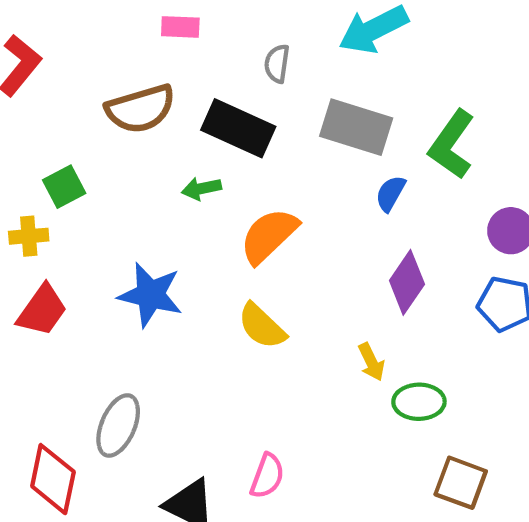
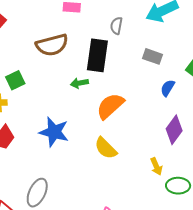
gray rectangle: (356, 127) -> (153, 56), size x0.6
black rectangle: (238, 128) -> (97, 55), turned 72

